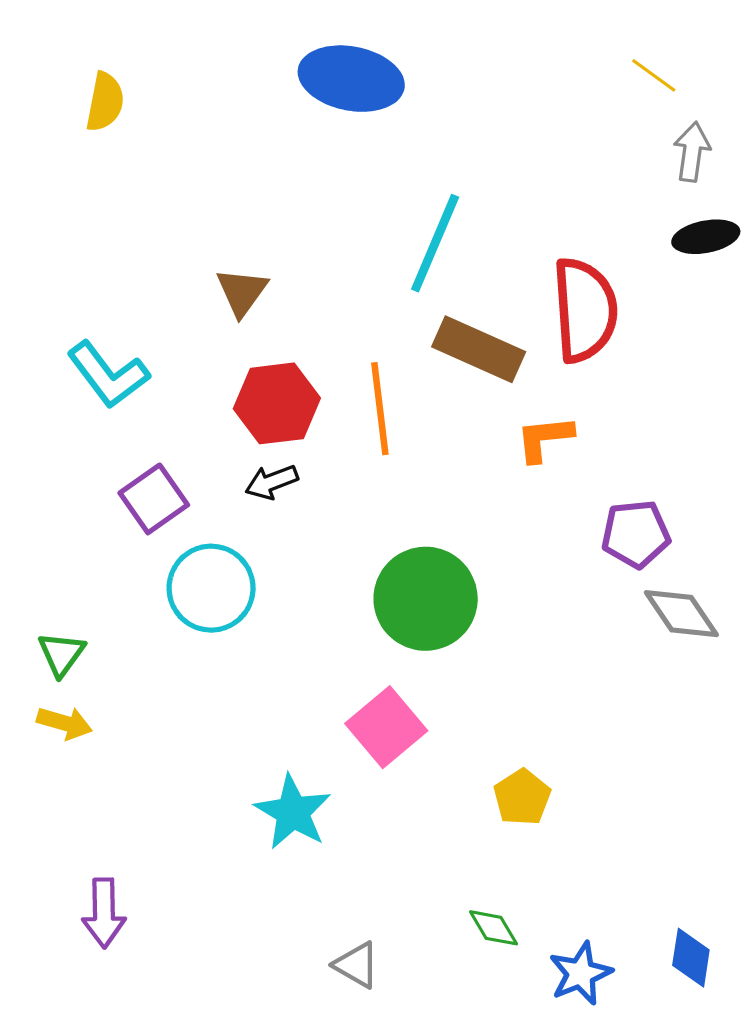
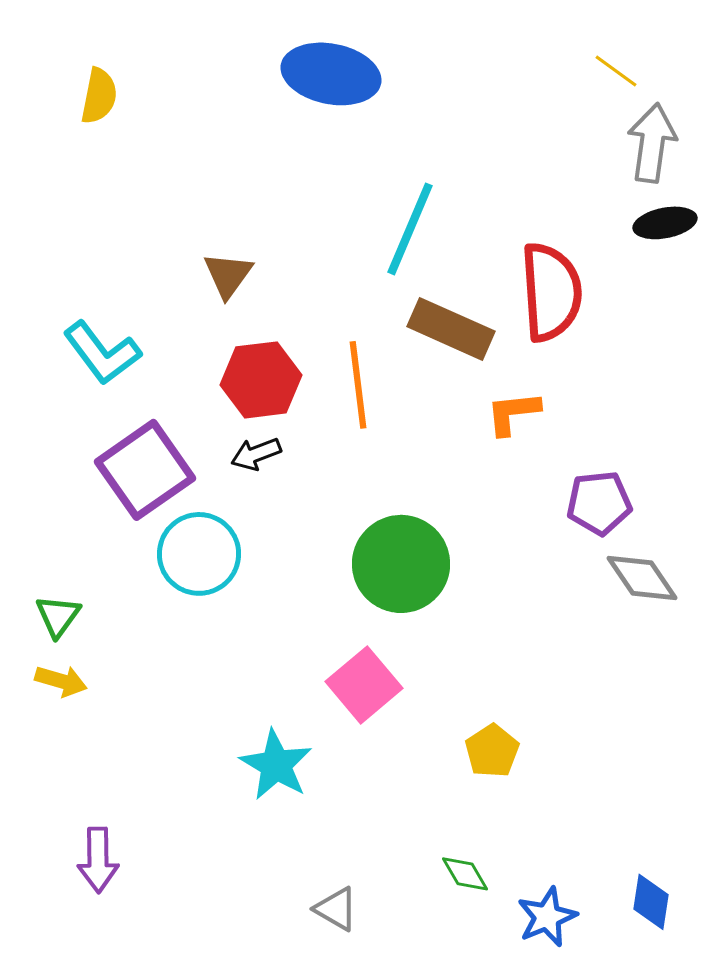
gray arrow: (692, 152) -> (652, 143), size x1.4
purple square: (154, 499) -> (145, 470), size x1.5

